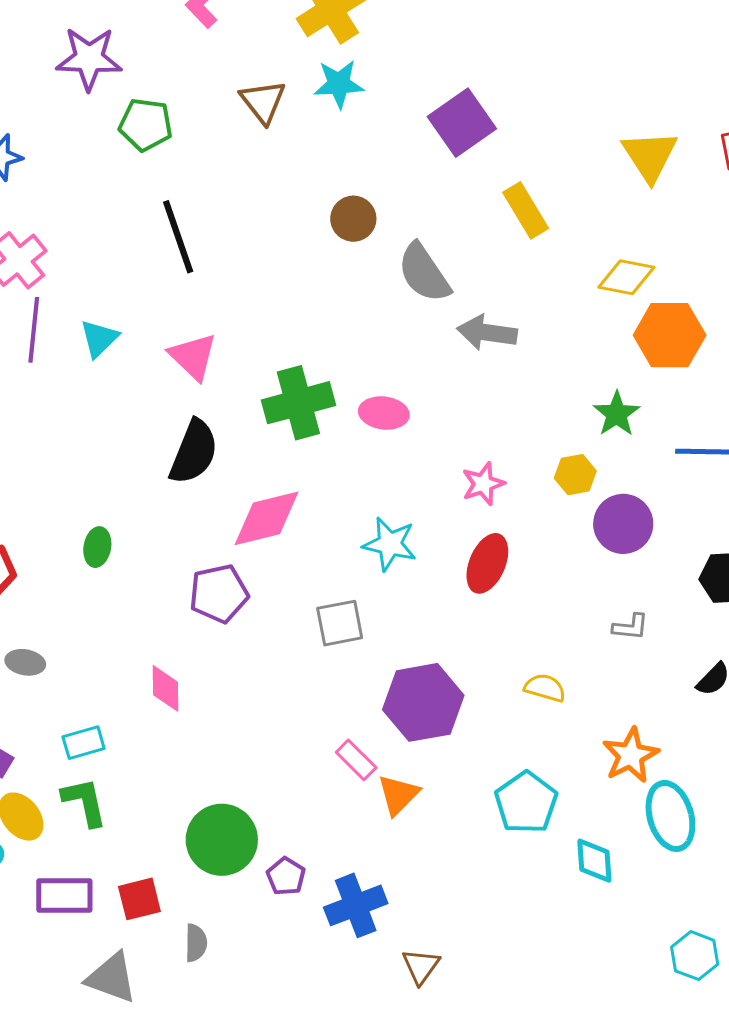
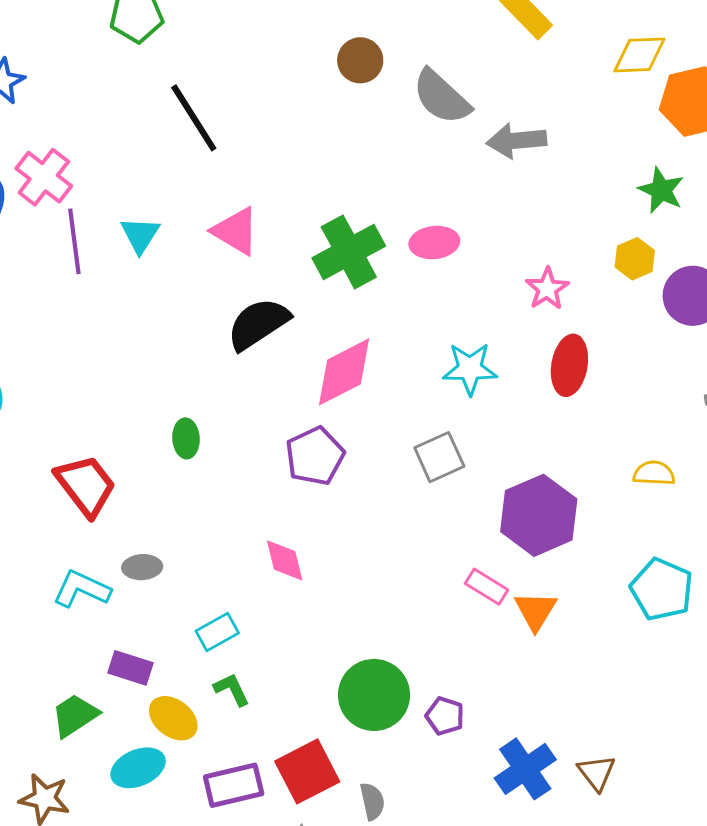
black semicircle: (194, 452) -> (258, 324), turned -132
green L-shape: (85, 802) -> (232, 689), size x0.7
red square: (139, 899) -> (307, 771), size x1.4
blue cross: (356, 905) -> (525, 769), moved

